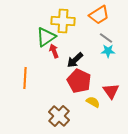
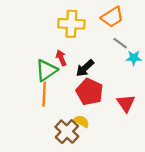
green triangle: (46, 37) -> (46, 70), moved
cyan star: (108, 51) -> (134, 58), moved
orange line: (25, 78) -> (44, 94), moved
yellow semicircle: (93, 102) -> (82, 121), moved

